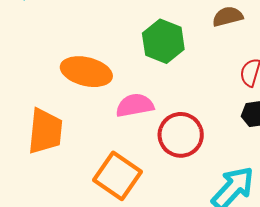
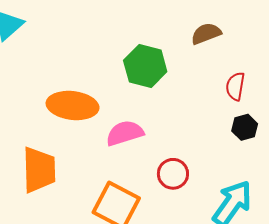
red circle: (181, 135) -> (173, 174), moved, size x0.7

